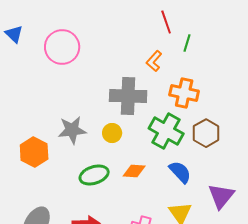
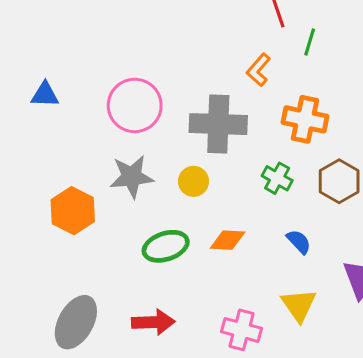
blue triangle: (14, 34) -> (45, 95), moved, turned -42
pink circle: (62, 47) -> (135, 105), moved
green cross: (166, 131) -> (277, 178), size x0.6
blue semicircle: (180, 172) -> (299, 242), size x0.7

